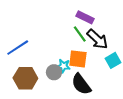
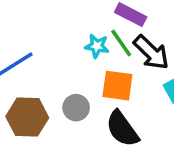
cyan star: (63, 66) -> (97, 46), moved

